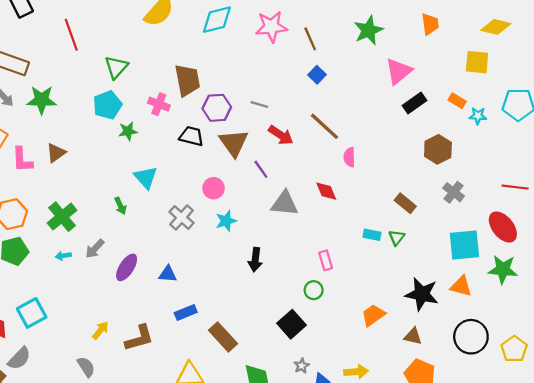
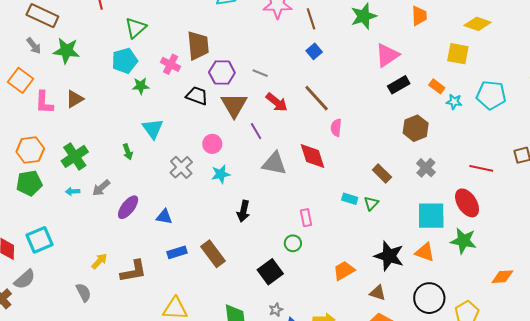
red diamond: (326, 191) -> (313, 156), size x1.4
brown rectangle: (223, 337) -> (213, 254), moved

